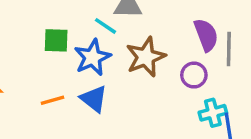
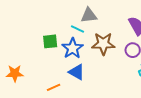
brown star: (146, 57) -> (103, 44), turned 30
orange line: (53, 100) -> (54, 87), moved

